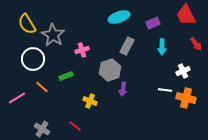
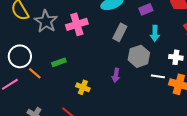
pink cross: (82, 50) -> (77, 24), moved, size x1.5
white circle: (33, 59) -> (20, 56), moved
gray hexagon: (110, 70) -> (139, 56), moved
white cross: (183, 71) -> (176, 57), turned 32

